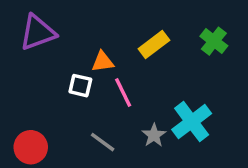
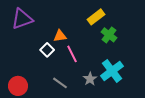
green cross: (214, 41) -> (109, 35), moved
yellow rectangle: (154, 45) -> (96, 17), moved
white square: (80, 86) -> (47, 50), turned 32

